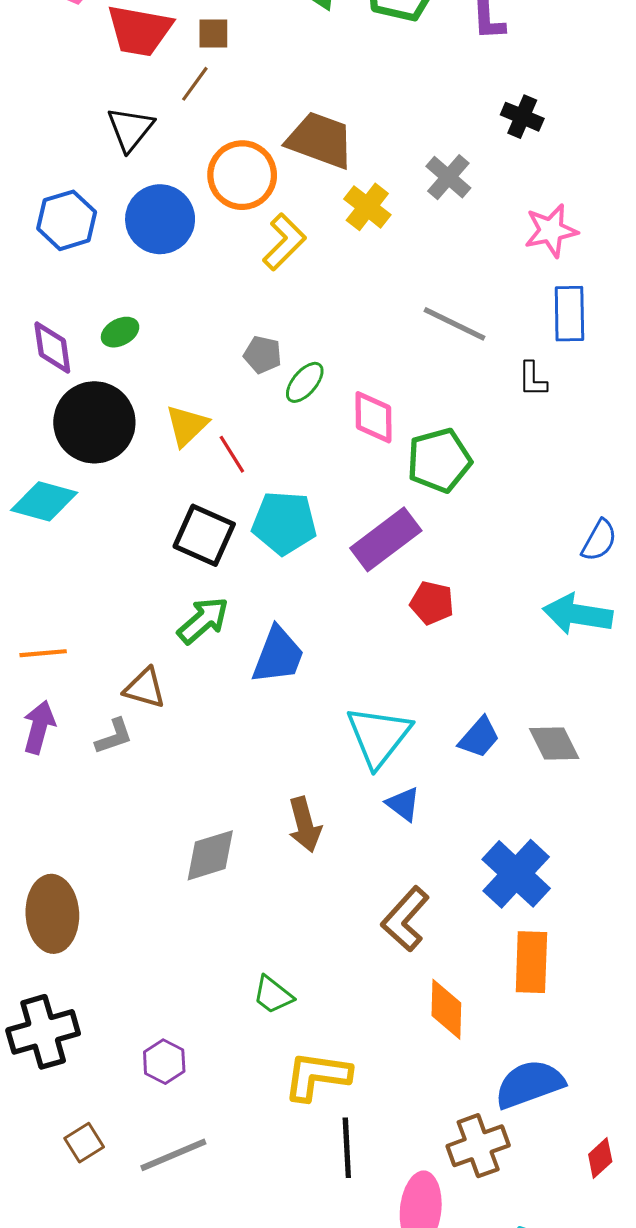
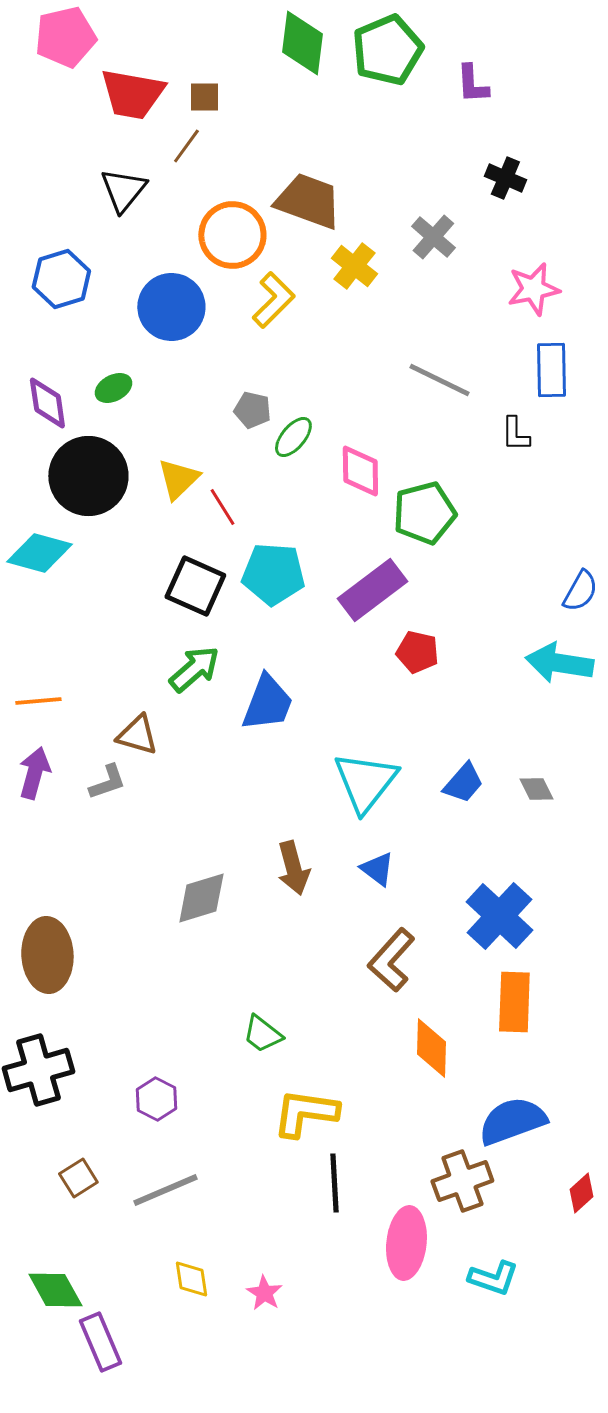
blue circle: (160, 219) -> (171, 307), moved
gray diamond: (554, 744) -> (536, 789), size x0.7
blue triangle: (403, 804) -> (377, 869), moved

